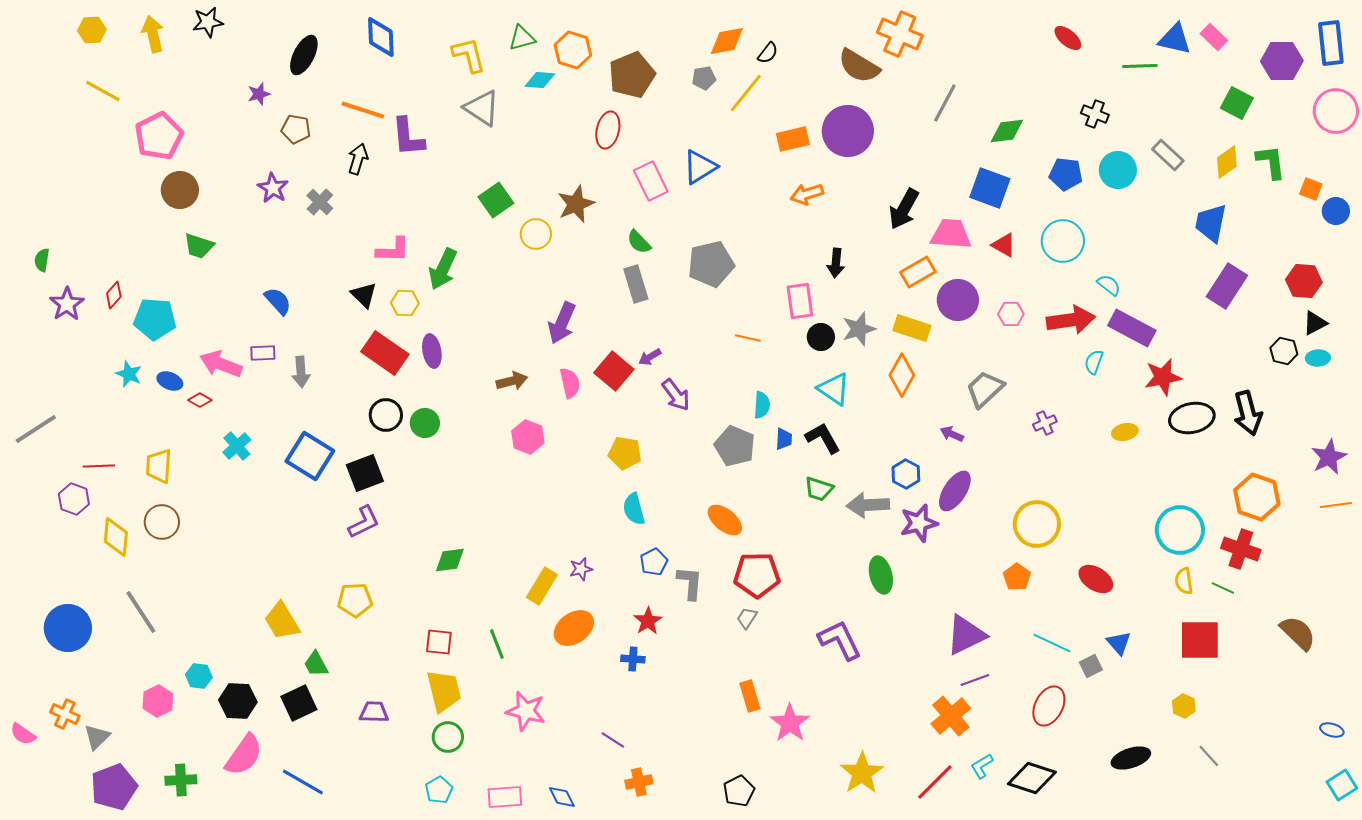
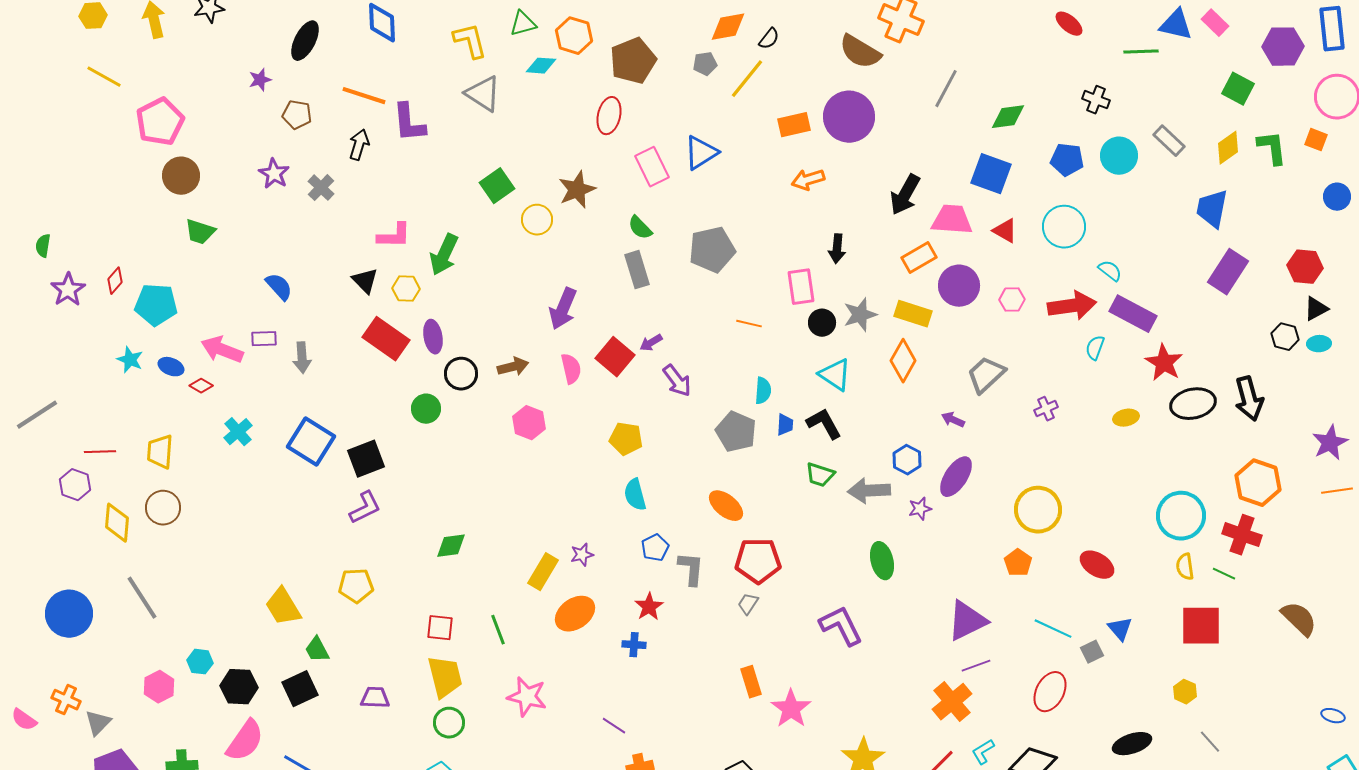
orange square: (1311, 189) -> (1316, 140), moved
red star: (1163, 377) -> (1164, 363), turned -30
black circle: (386, 415) -> (461, 374), moved
purple star: (919, 523) -> (920, 509), size x0.6

